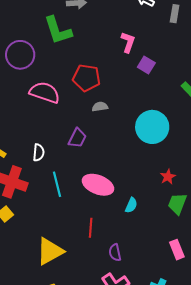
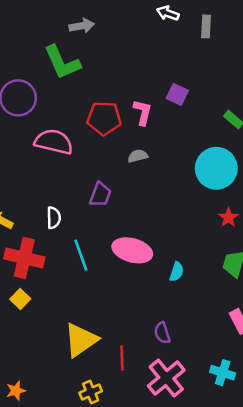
pink L-shape: (128, 42) -> (143, 112), moved
gray semicircle: (100, 107) -> (138, 156), moved
cyan circle: (152, 127) -> (216, 168), moved
red star: (168, 177) -> (228, 218), moved
red line: (91, 228) -> (122, 358), moved

